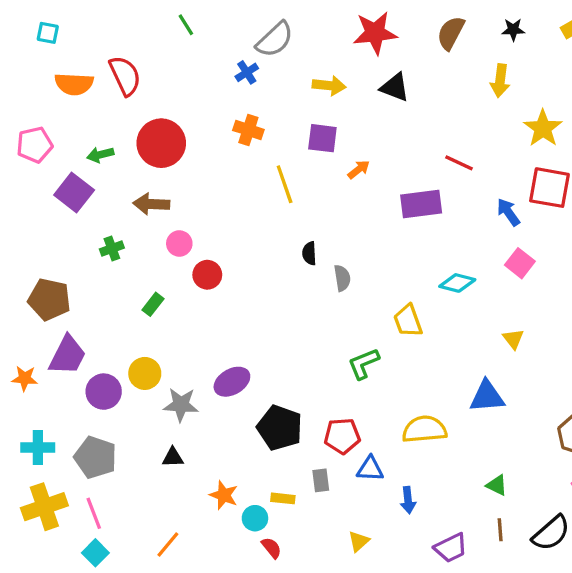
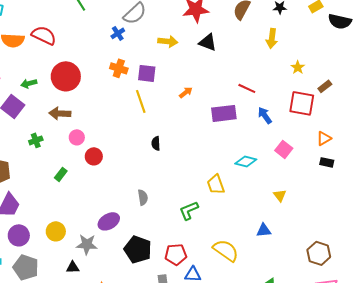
red semicircle: (125, 76) -> (44, 35), turned -40
yellow star: (543, 128) -> (298, 67), size x0.6
purple square: (322, 138) -> (147, 73), moved
blue arrow: (508, 212) -> (265, 115), moved
gray semicircle: (342, 278) -> (143, 197), moved
yellow circle: (145, 373) -> (56, 231), moved
purple circle: (104, 392) -> (19, 235), moved
blue triangle: (487, 396) -> (264, 230), size x0.7
gray star: (181, 405) -> (87, 244), moved
yellow semicircle: (424, 429) -> (226, 250), turned 40

